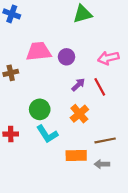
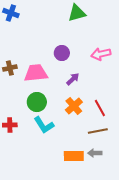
pink trapezoid: (39, 51) -> (36, 73), moved
red line: (100, 87) -> (100, 108), moved
orange rectangle: (76, 155) -> (74, 156), moved

